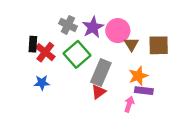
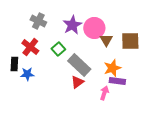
gray cross: (68, 25) -> (38, 21), moved
black rectangle: (33, 44) -> (14, 64), moved
green square: (77, 54) -> (58, 49), size x0.6
gray rectangle: (101, 72) -> (79, 65), turned -70

